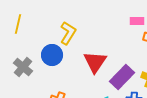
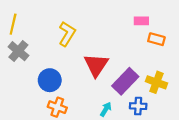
blue circle: (52, 55) -> (50, 80), moved
gray cross: (23, 67) -> (18, 51), moved

